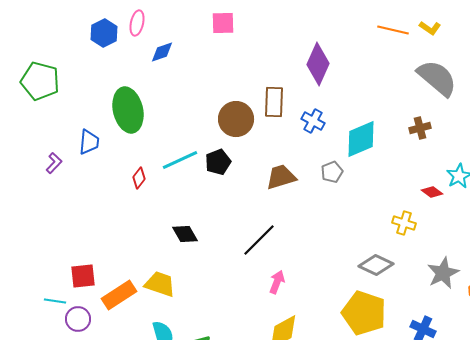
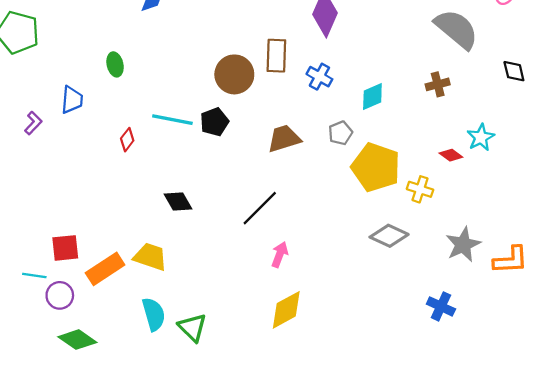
green ellipse: (128, 110) -> (115, 64), size x0.5
cyan diamond: (361, 139) -> (372, 97), size x0.7
cyan line: (180, 160) -> (172, 120), turned 36
yellow pentagon: (364, 313) -> (376, 167), moved

